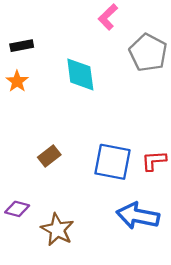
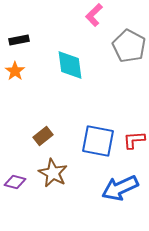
blue arrow: (138, 216) -> (120, 188), turned -36
brown star: (57, 230) -> (53, 173), moved

